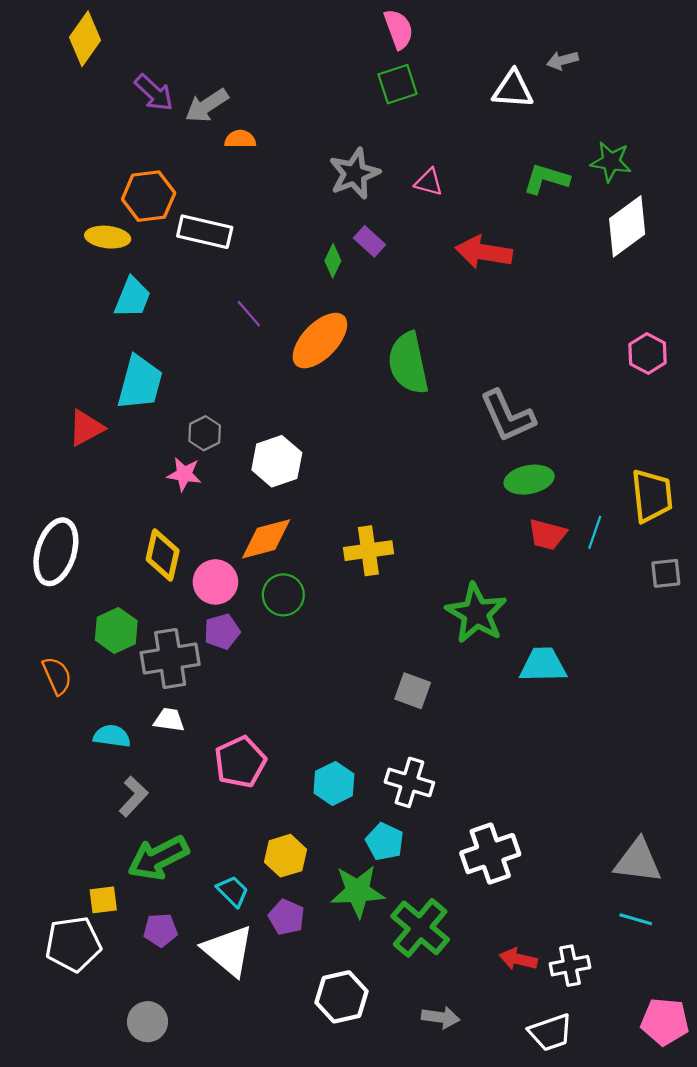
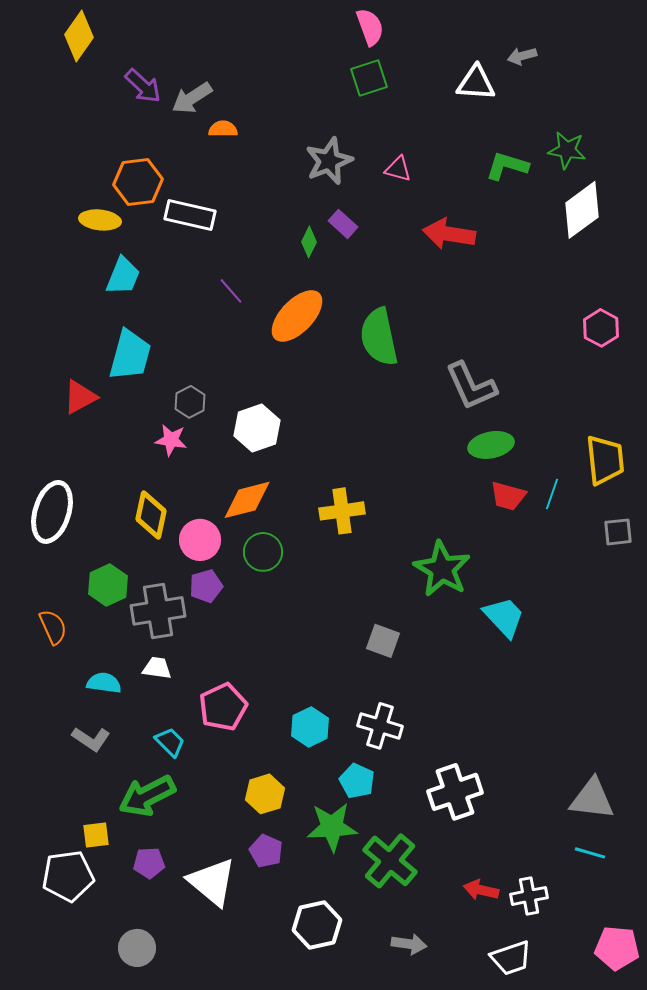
cyan trapezoid: (543, 665) -> (504, 617), turned 48
gray L-shape: (133, 796) -> (91, 739), moved, turned 81
cyan trapezoid: (233, 891) -> (170, 742), moved

